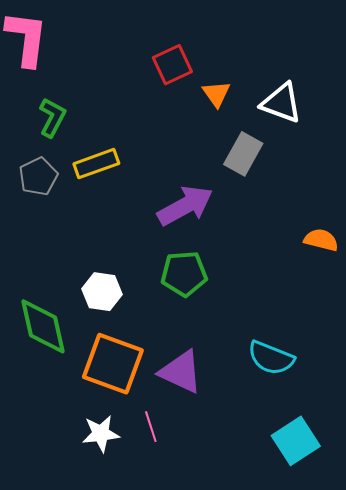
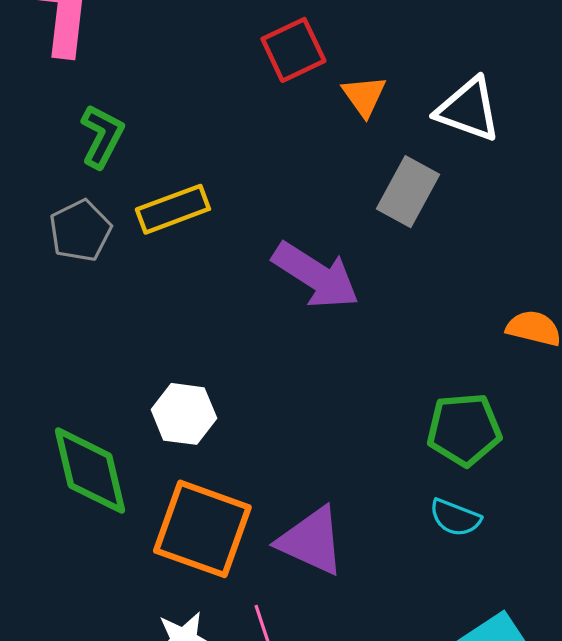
purple arrow: (185, 206) -> (316, 275), turned 62
green pentagon: (184, 274) -> (464, 430), moved
cyan semicircle: (271, 358) -> (455, 518), size x0.7

